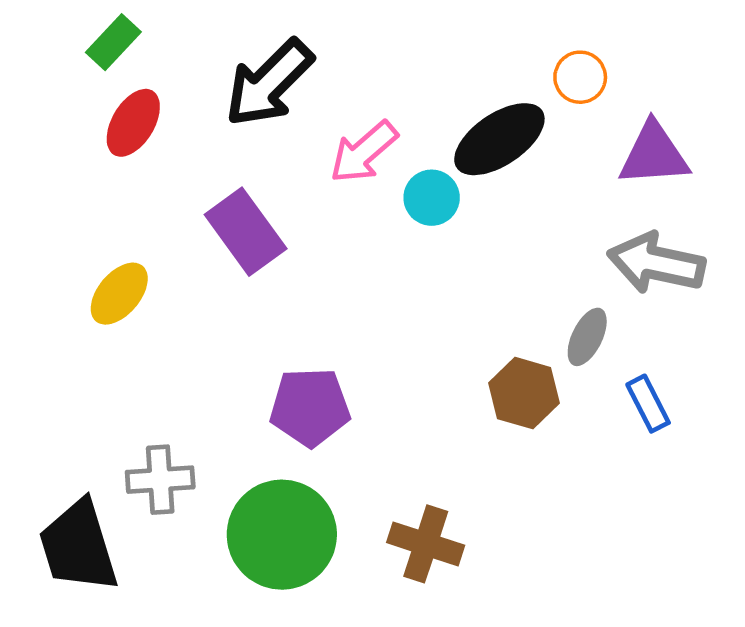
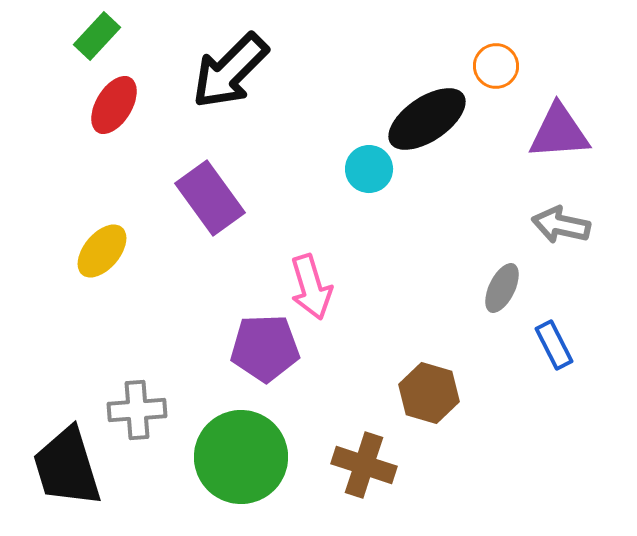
pink arrow: (364, 152) -> (311, 287), moved, turned -66
gray arrow: (656, 263) -> (561, 225), size x0.7
brown hexagon: (524, 393) -> (429, 393), moved

